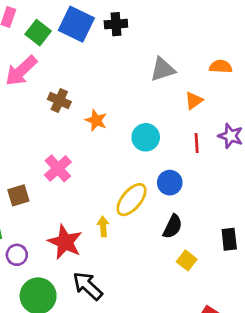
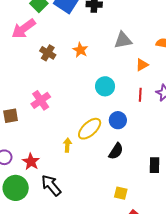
orange star: (96, 120) -> (80, 50), moved
red star: (65, 242) -> (31, 162), moved, size x0.7
yellow square: (187, 260) -> (121, 193), moved, turned -32

